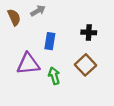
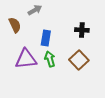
brown semicircle: (14, 17) -> (15, 25), moved
green arrow: (54, 76) -> (50, 59), moved

